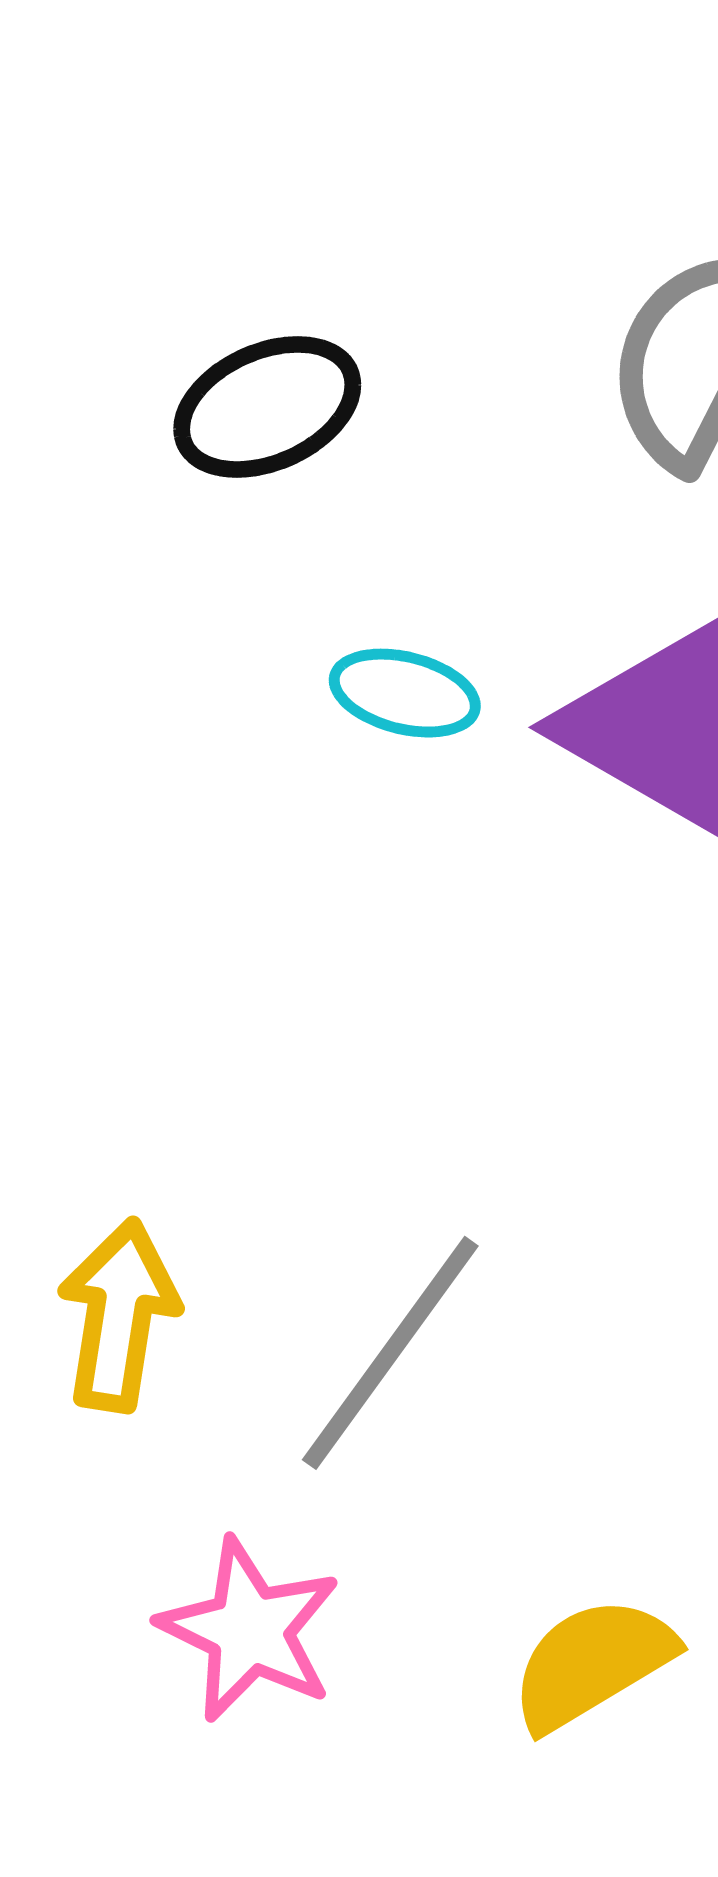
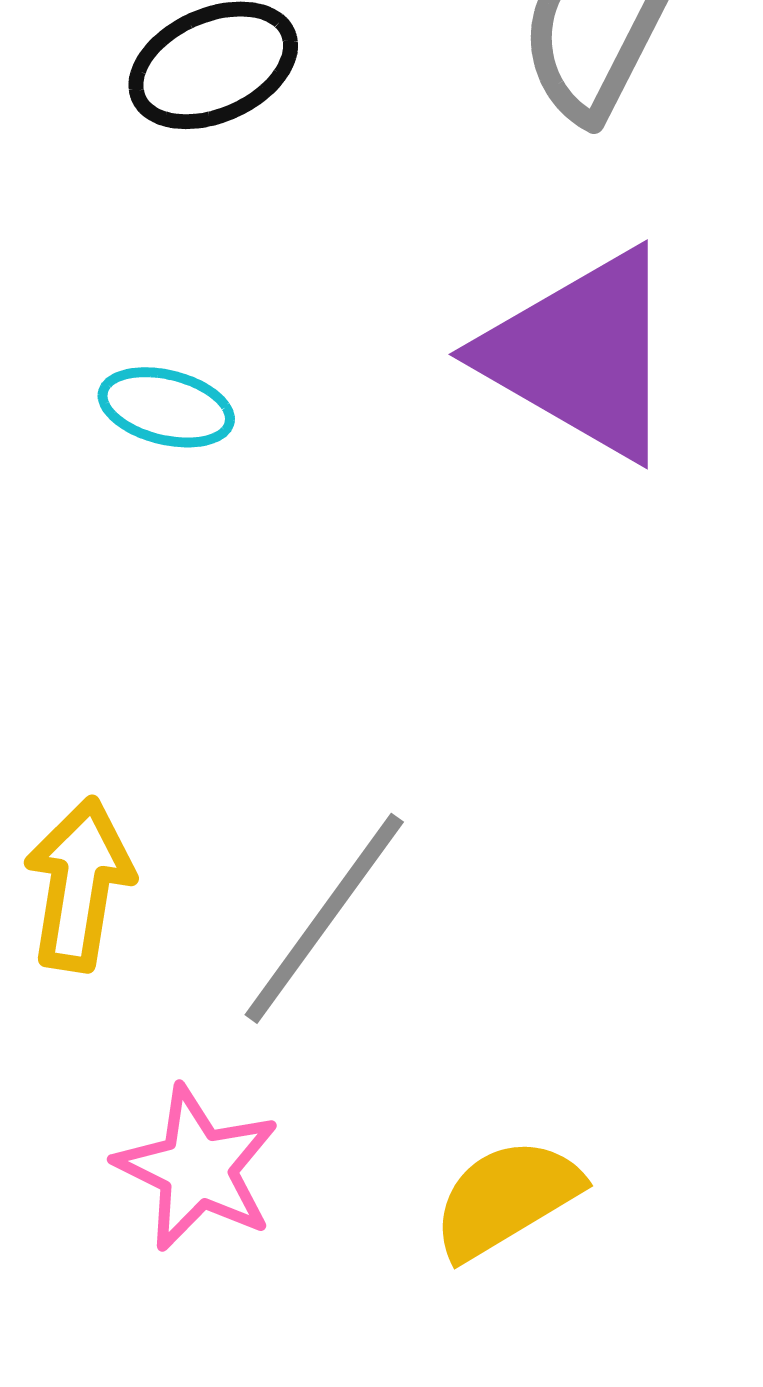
cyan ellipse: (405, 693) -> (166, 407), moved

